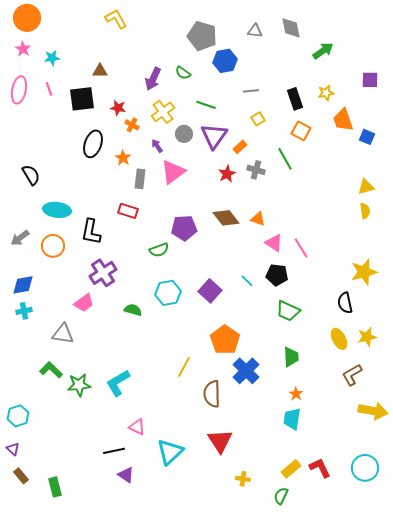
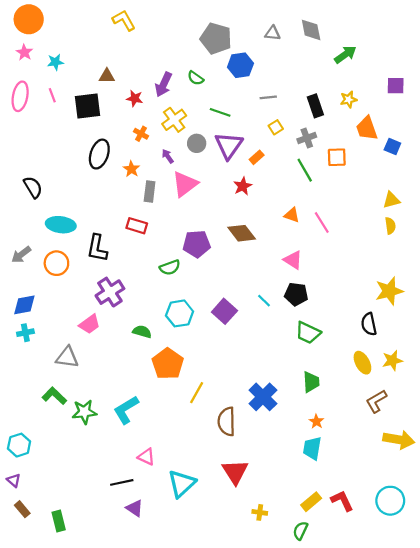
red star: (118, 108) -> (135, 98), moved
orange square: (301, 131) -> (337, 157), moved, turned -30
gray cross: (256, 170) -> (307, 138), moved, turned -36
orange triangle: (258, 219) -> (292, 215), moved
pink line: (301, 248) -> (322, 223), moved
orange pentagon: (225, 340) -> (168, 364), moved

